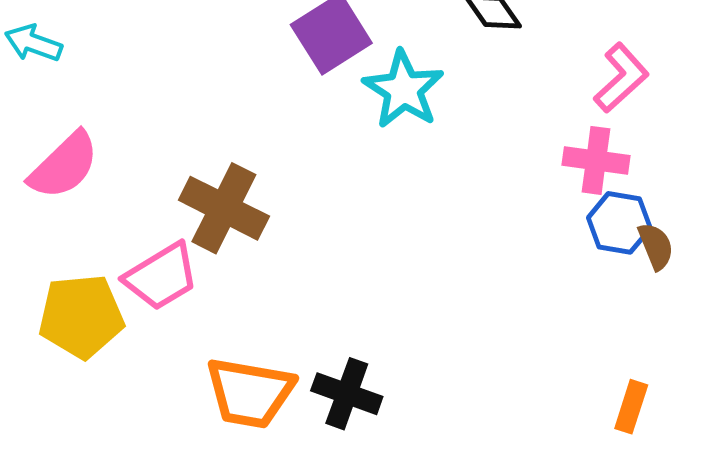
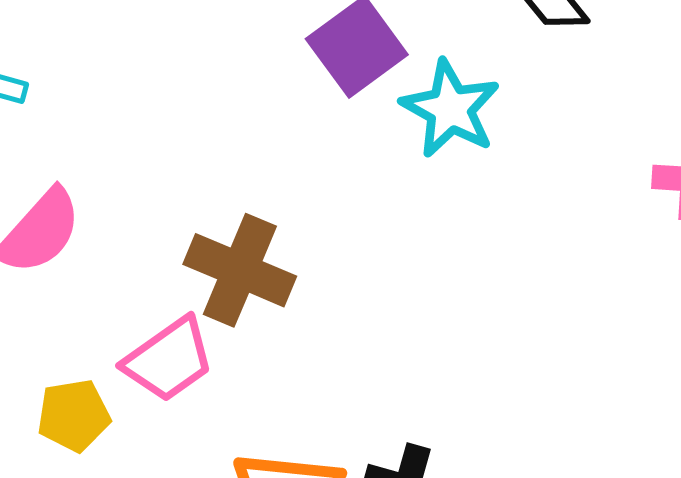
yellow pentagon: (81, 316) -> (74, 415), size x0.7

